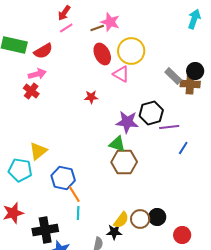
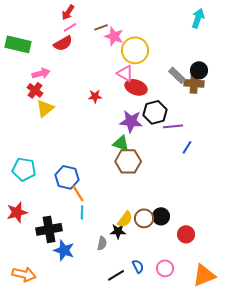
pink star: (110, 22) -> (114, 36), moved
red semicircle: (43, 51) -> (63, 43), moved
red ellipse: (102, 54) -> (136, 87), moved, turned -45
yellow triangle: (38, 151) -> (45, 108), moved

